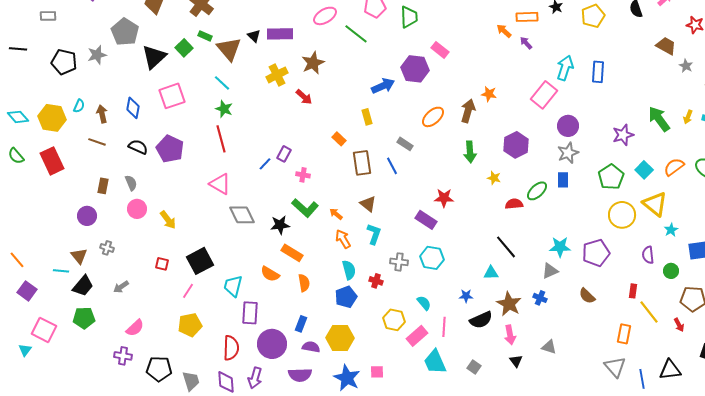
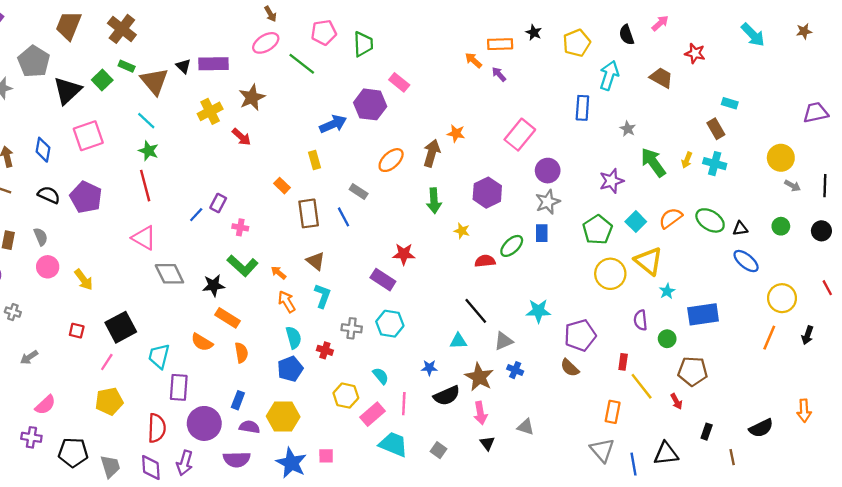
gray star: (686, 66) -> (628, 129), moved
cyan arrow: (565, 68) -> (609, 75), moved
purple pentagon: (596, 253) -> (580, 335), moved
gray triangle: (550, 271) -> (504, 341), moved
cyan trapezoid: (435, 362) -> (393, 444), turned 136

